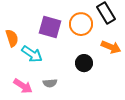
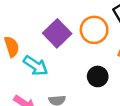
purple square: (50, 27) -> (57, 33), turned 30

